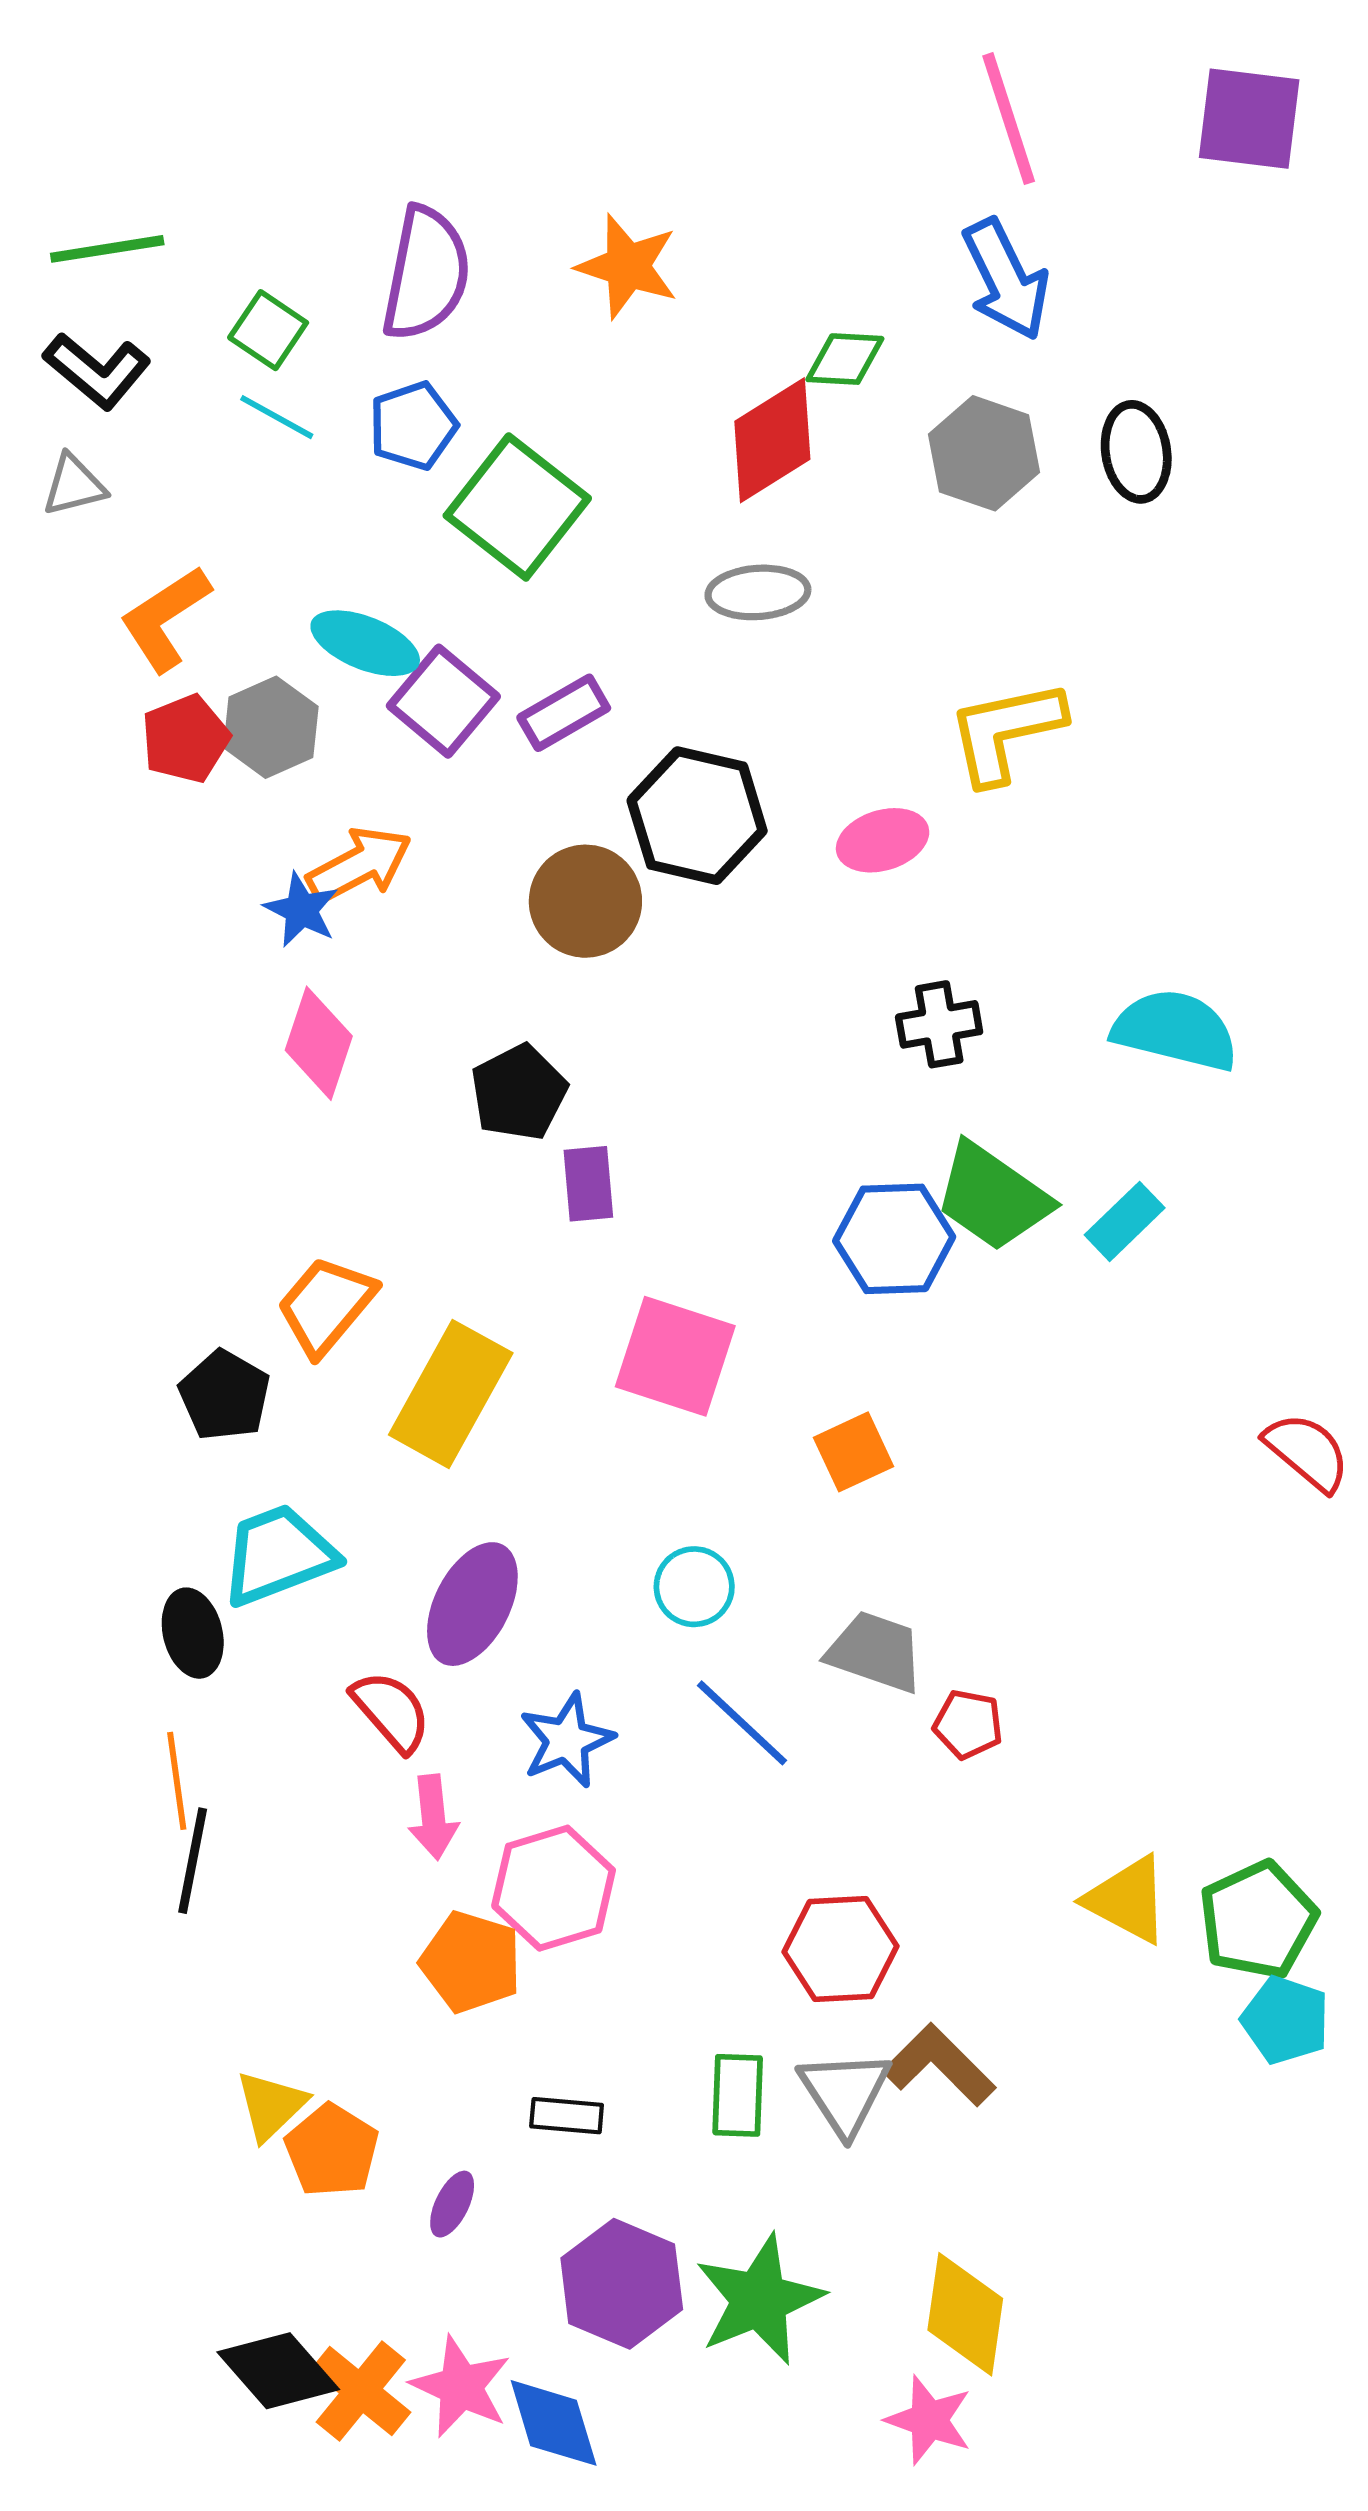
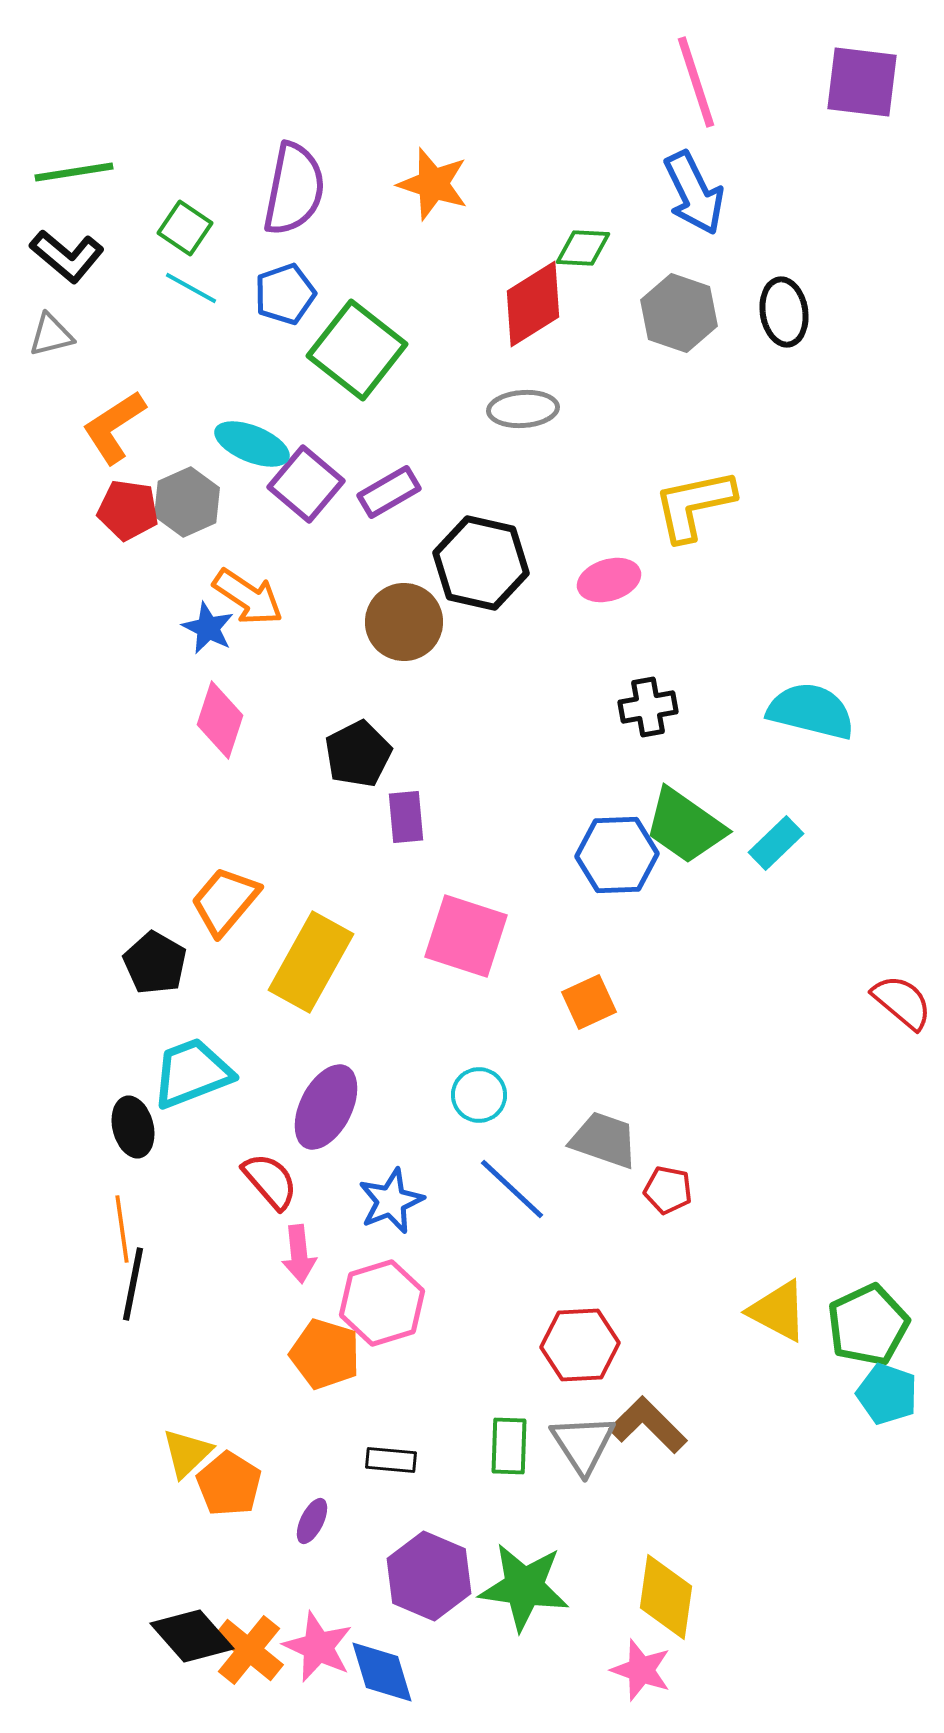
red pentagon: (185, 739) -> (128, 510), turned 30
orange arrow: (359, 865) -> (248, 597), turned 62
green star: (759, 2300) -> (524, 1587), turned 30

